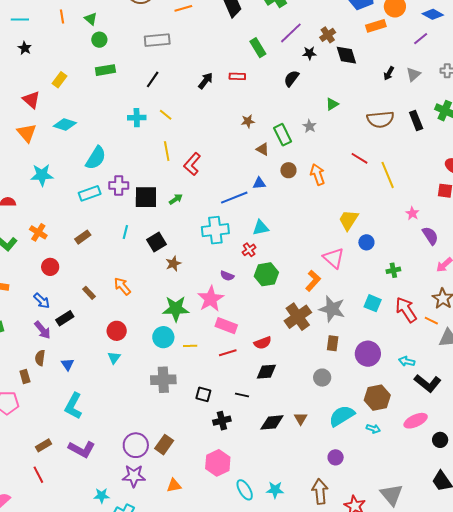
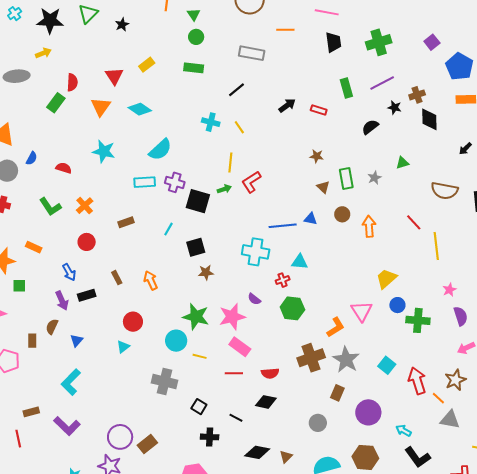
green arrow: (176, 199) -> (224, 189), moved
green cross: (393, 270) -> (418, 320), moved, size x1.6

